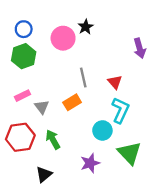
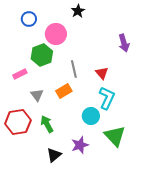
black star: (86, 27) -> (78, 11), moved
blue circle: (24, 29) -> (29, 19), moved
green hexagon: (24, 56) -> (42, 55), moved
pink rectangle: (23, 96) -> (20, 74), moved
black triangle: (44, 174) -> (54, 155), moved

